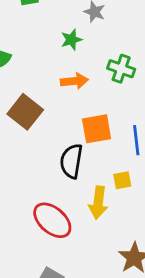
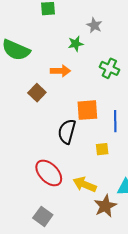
orange arrow: (74, 81) -> (60, 71), moved
brown square: (25, 112) -> (37, 93), size x0.7
yellow arrow: (98, 203) -> (85, 184), moved, turned 100

